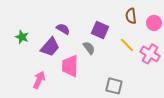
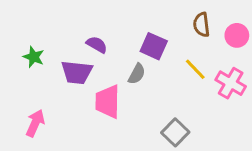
purple trapezoid: (50, 47) -> (77, 72), turned 55
gray semicircle: (89, 48) -> (137, 74), turned 64
pink arrow: (39, 80) -> (35, 123), moved
gray square: (114, 86) -> (175, 132), turned 30

